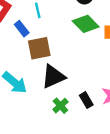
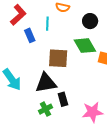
brown square: (39, 48) -> (58, 58), moved
black rectangle: (86, 100) -> (63, 99), moved

